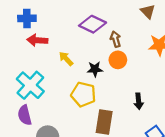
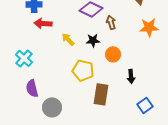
orange circle: (118, 60) -> (113, 54), moved
black star: (95, 69) -> (93, 40), moved
cyan cross: (30, 85) -> (24, 58), moved, size x0.7

